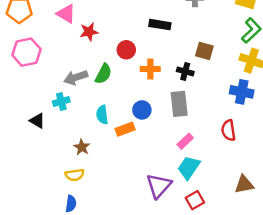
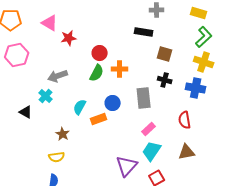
black rectangle: (160, 25) -> (144, 32), moved
black cross: (185, 71) -> (165, 80), moved
green semicircle: (103, 74) -> (97, 73), moved
cyan cross: (61, 101) -> (46, 96), turned -32
cyan semicircle: (102, 115) -> (80, 107), turned 35
brown triangle: (244, 184) -> (187, 152), moved

